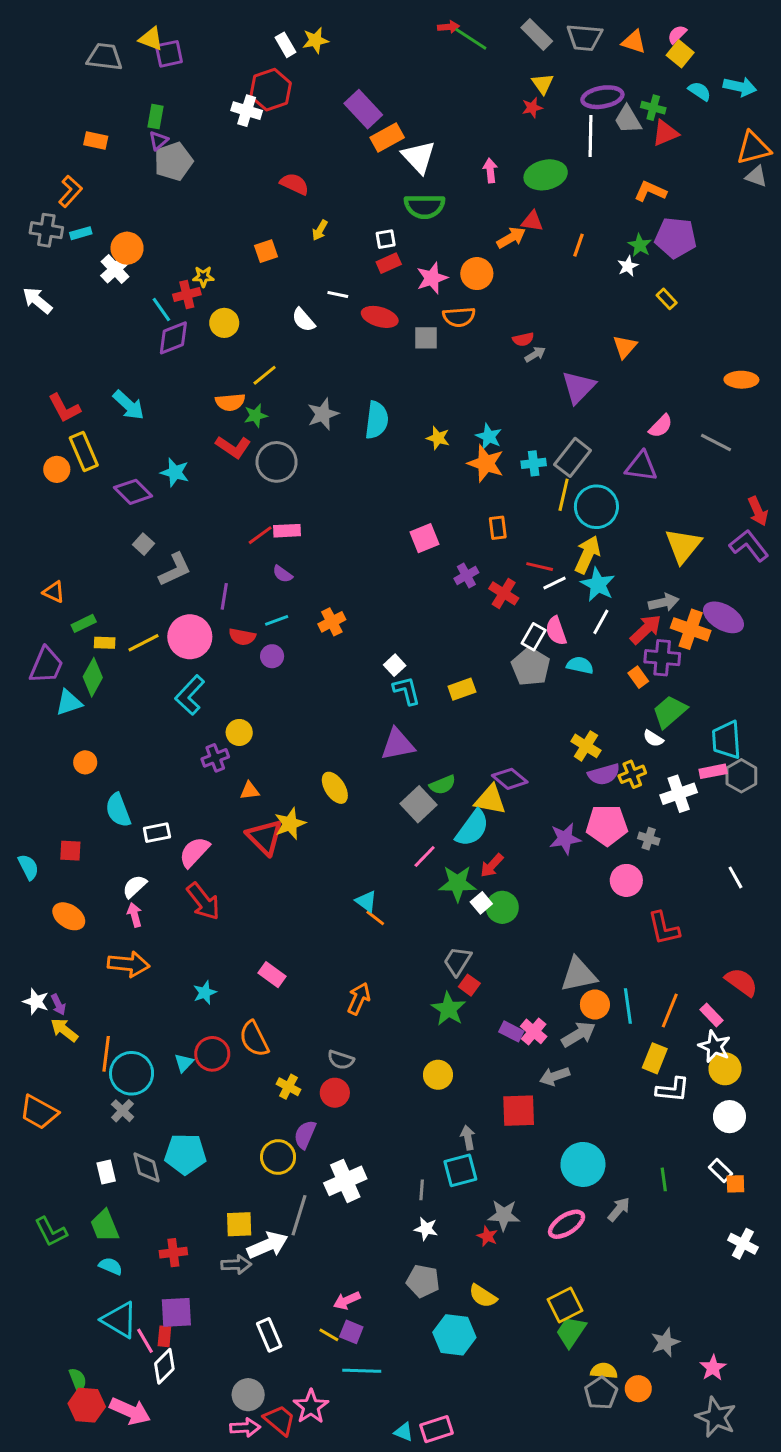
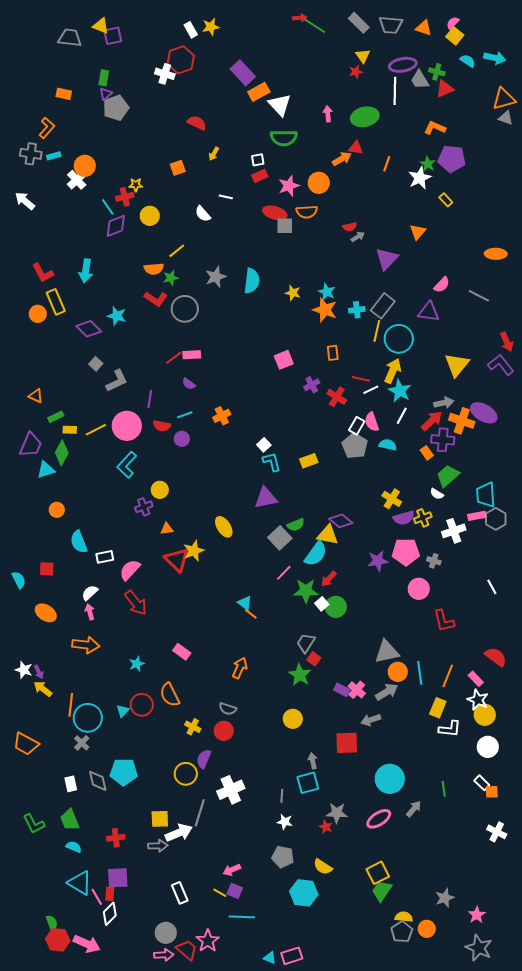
white star: (628, 266) -> (420, 178), size x1.6
red ellipse: (380, 317) -> (275, 213), moved
cyan arrow: (129, 405) -> (86, 271), turned 55

